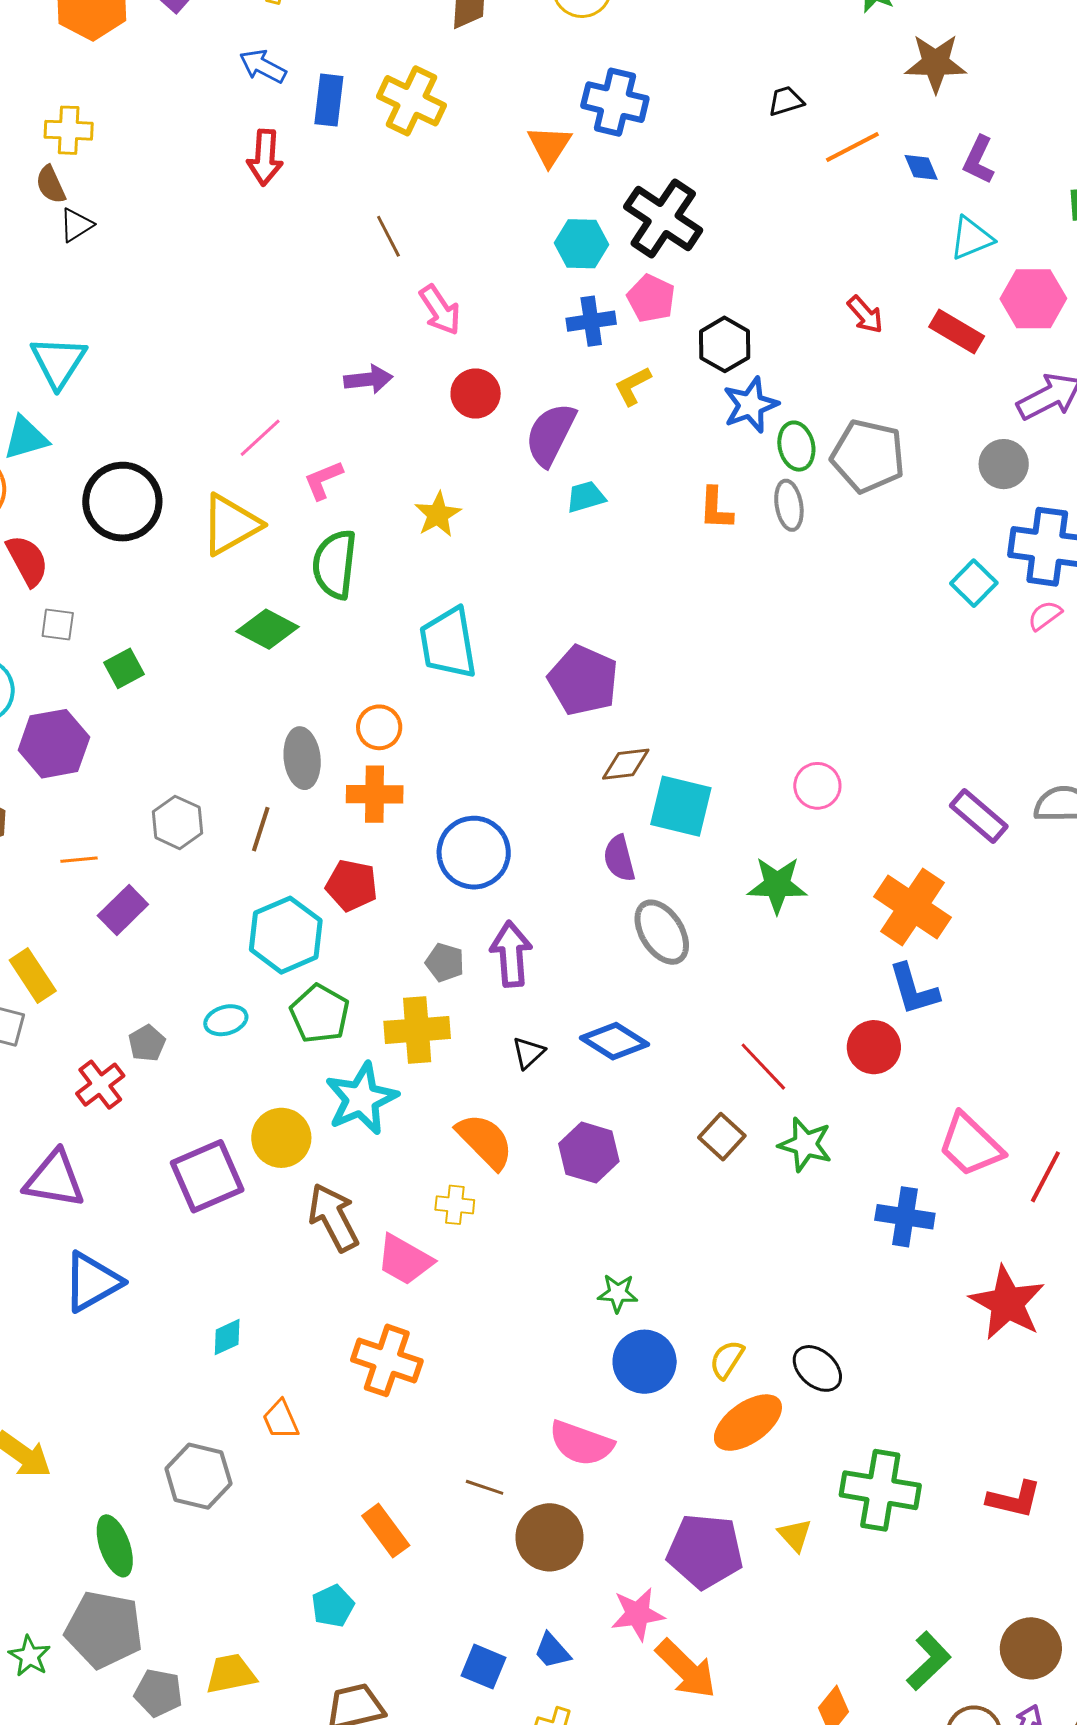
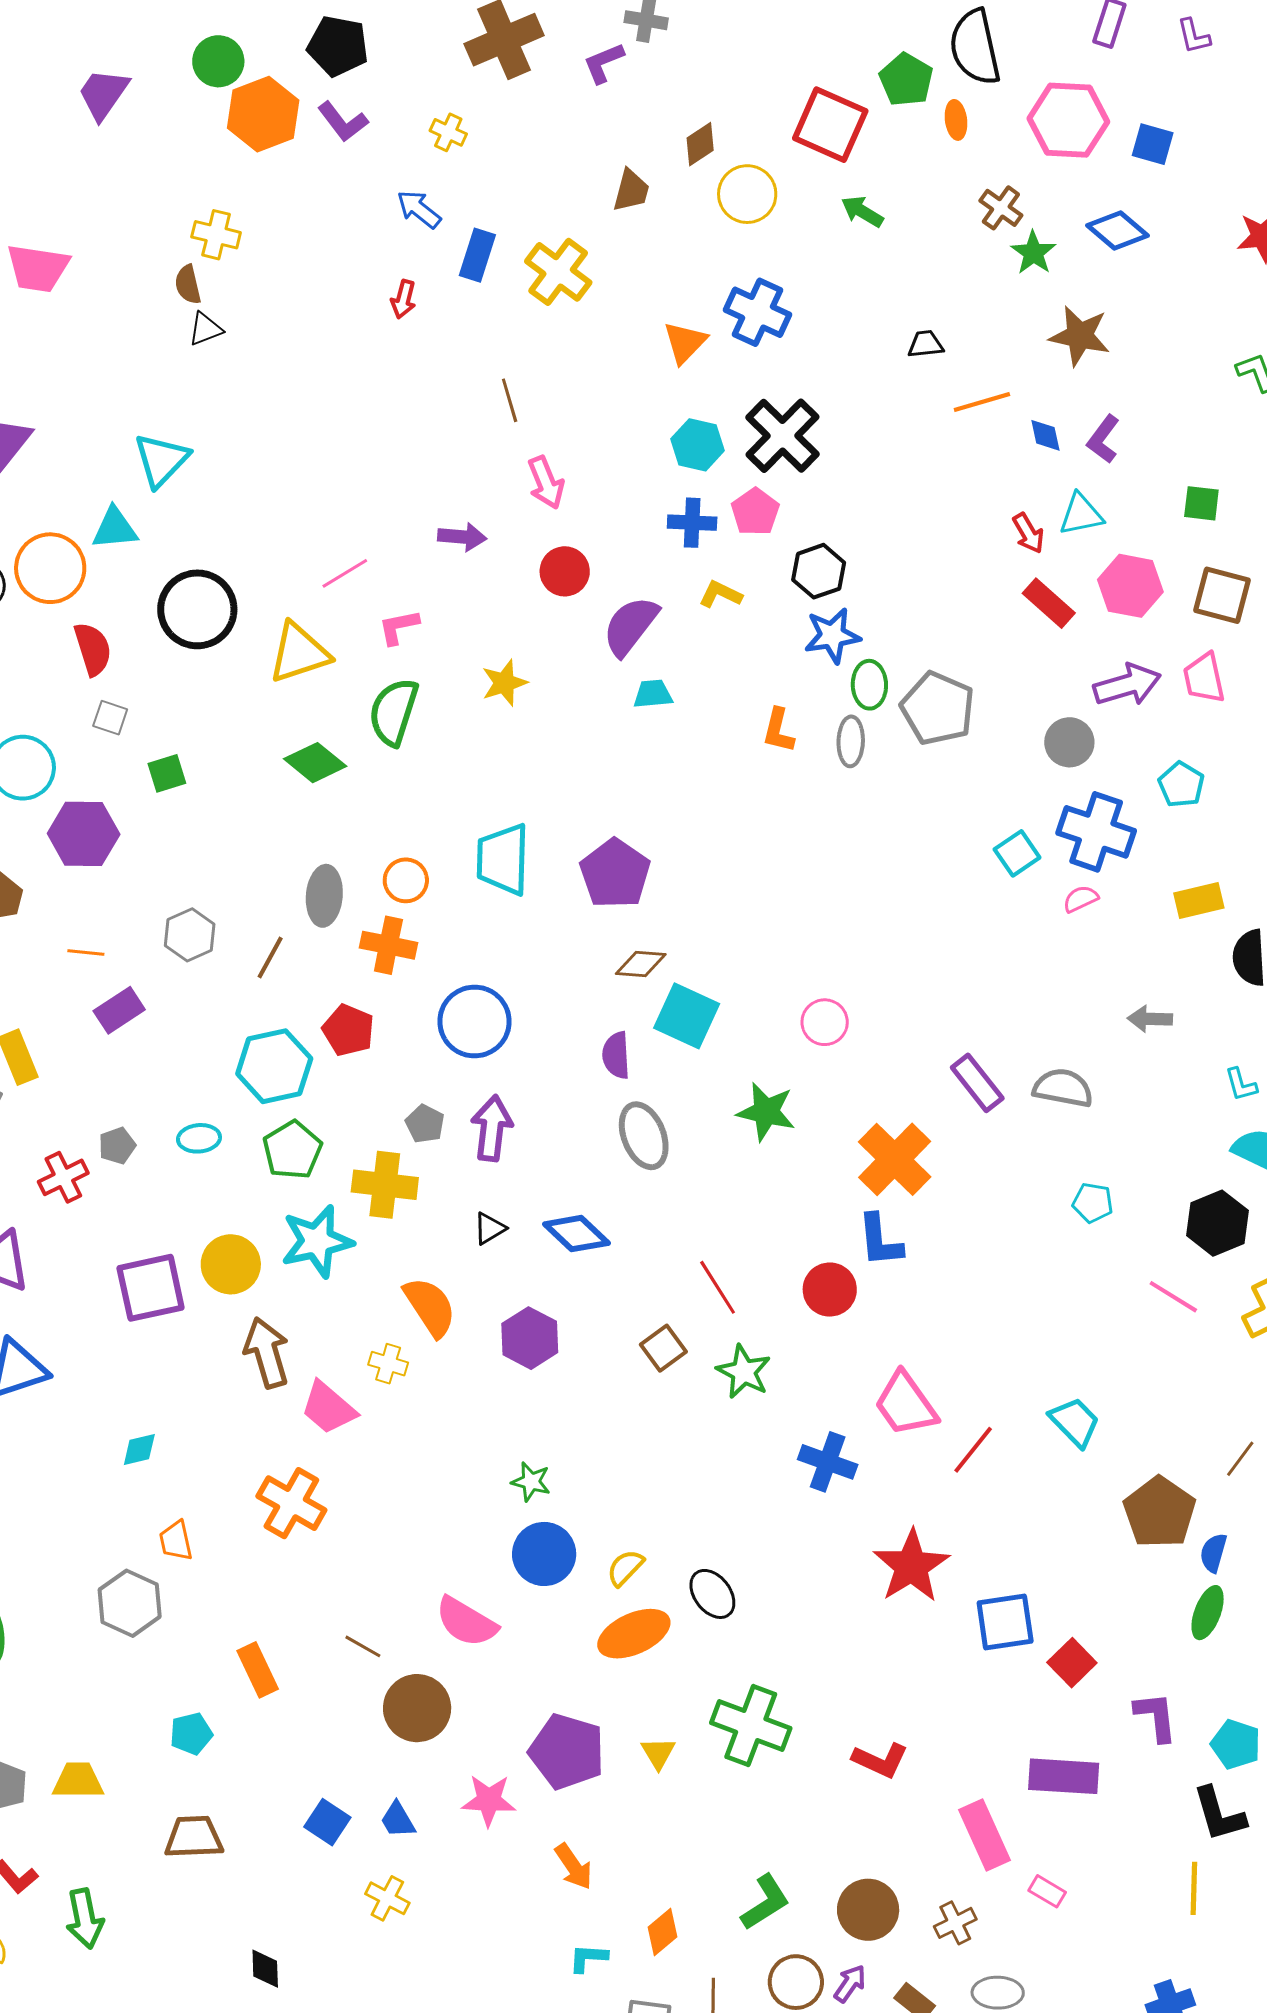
red arrow: (265, 158) -> (403, 299), size x0.7
red arrow: (865, 315) -> (1028, 533), moved
yellow L-shape: (633, 386) -> (720, 594), turned 42
cyan trapezoid: (448, 643) -> (503, 859), moved
gray hexagon: (198, 1476) -> (130, 1603), moved
orange arrow: (686, 1669) -> (574, 1866), moved, size x0.7

